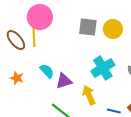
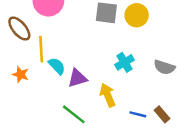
yellow line: (34, 36) -> (41, 49), moved
cyan cross: (103, 68) -> (125, 62), size x0.7

